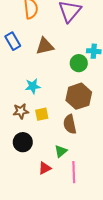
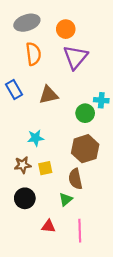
green triangle: (61, 151) -> (66, 199), moved
red triangle: (45, 168) -> (48, 226), turned 32

